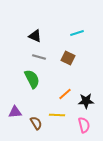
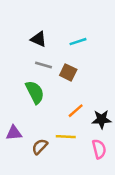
cyan line: (77, 33) -> (78, 42), moved
brown square: (68, 58) -> (68, 72), moved
brown semicircle: (36, 123) -> (40, 147), turned -104

